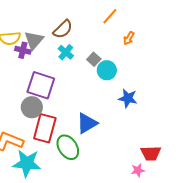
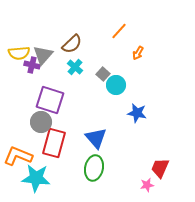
blue triangle: (87, 123) -> (96, 138), turned -40
green ellipse: (68, 147) -> (94, 168), moved, turned 45
red trapezoid: (151, 153) -> (160, 168), turned 115

